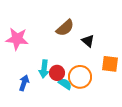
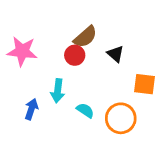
red circle: (57, 73) -> (75, 55), moved
orange circle: (80, 77) -> (121, 118), moved

